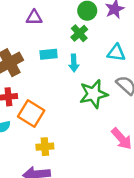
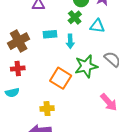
cyan triangle: (116, 53) -> (97, 26), moved
orange square: (31, 113) -> (61, 78), moved

